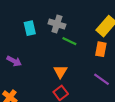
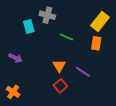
gray cross: (57, 24) -> (47, 15), moved
purple line: (102, 79) -> (83, 72), moved

